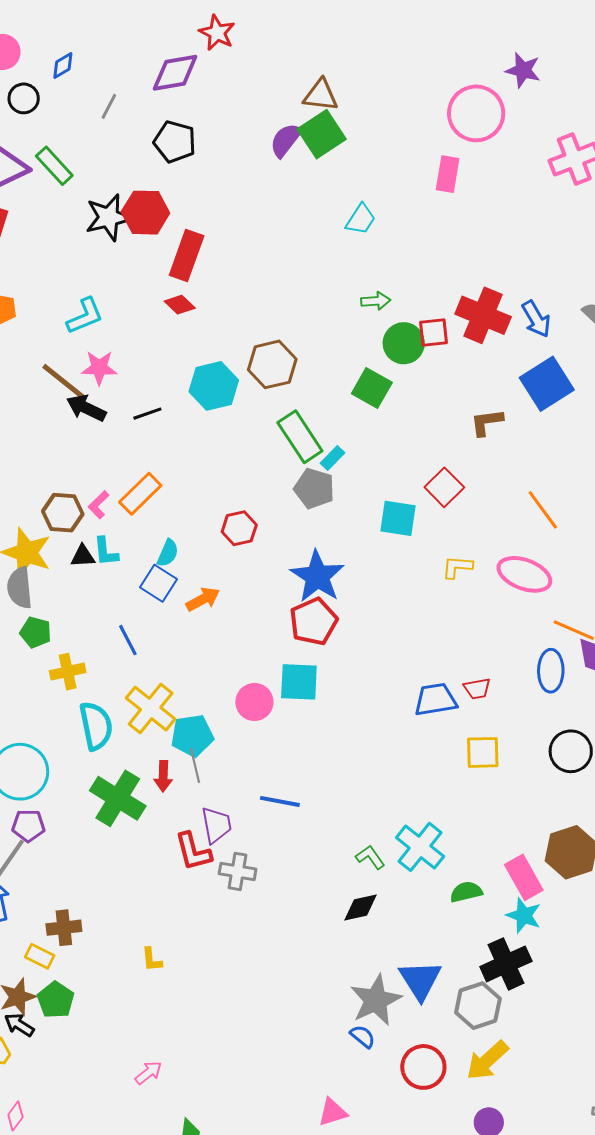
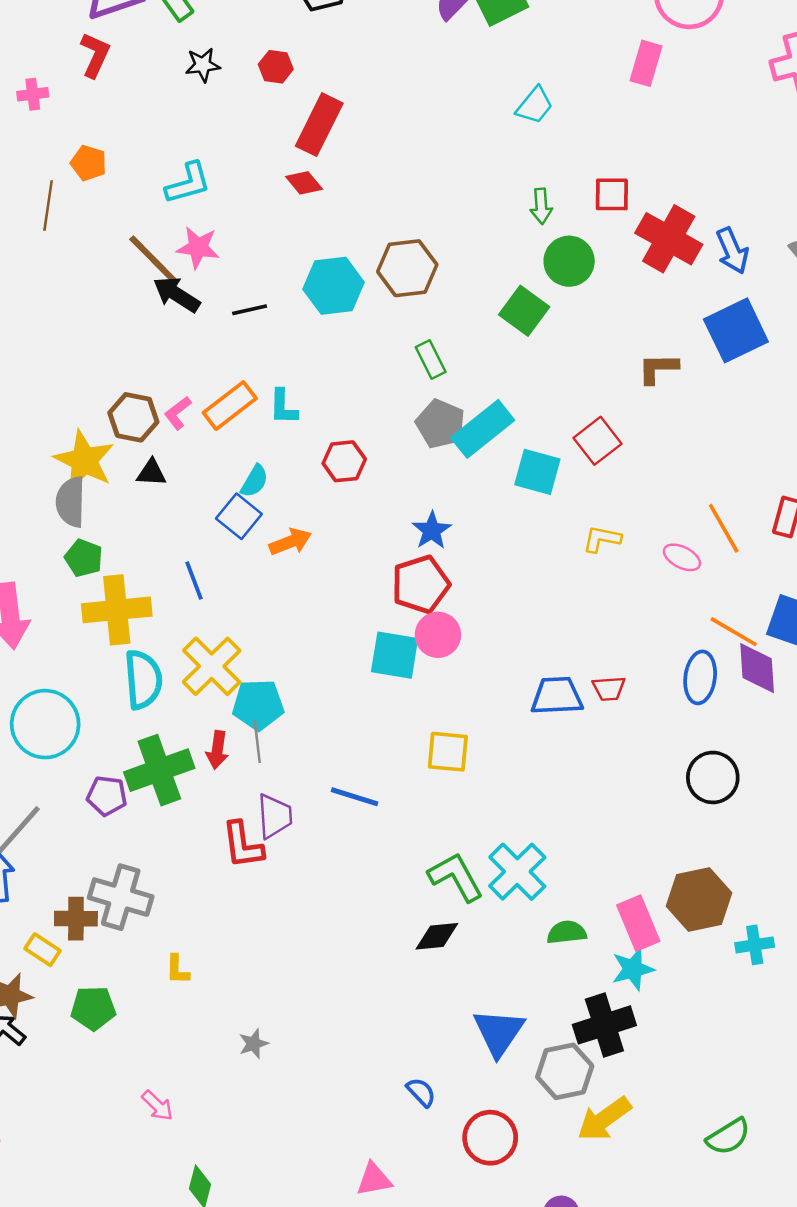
red hexagon: (145, 213) -> (276, 67), size x0.6
black star: (109, 217) -> (203, 65), moved, size x0.6
green arrow: (376, 301) -> (541, 206), turned 84
red square: (433, 333) -> (612, 194), moved
green rectangle: (300, 437) -> (431, 359), size x0.6
cyan rectangle: (333, 458) -> (483, 429), moved, size x2.0
orange line: (543, 510) -> (724, 528), moved
cyan L-shape: (106, 552) -> (283, 407), moved
pink ellipse: (524, 574) -> (682, 557), size x0.6
blue star: (317, 576) -> (432, 530), size x0.6
yellow cross: (68, 672) -> (117, 610), size x1.6
pink circle: (254, 702) -> (438, 635), moved
yellow square: (483, 752) -> (448, 752), moved
green cross: (118, 798) -> (159, 770), turned 32
purple pentagon: (28, 826) -> (107, 796), moved
green L-shape: (370, 857) -> (456, 877), size x1.6
gray cross: (238, 871) -> (121, 897), moved, size x1.4
cyan star: (524, 915) -> (633, 969), turned 30
green pentagon: (56, 1000) -> (93, 1008), moved, turned 30
gray star: (376, 1000) -> (254, 1044), moved, size x0.5
yellow arrow: (487, 1060) -> (604, 1119), moved
pink arrow: (148, 1073) -> (157, 1106), turned 76

